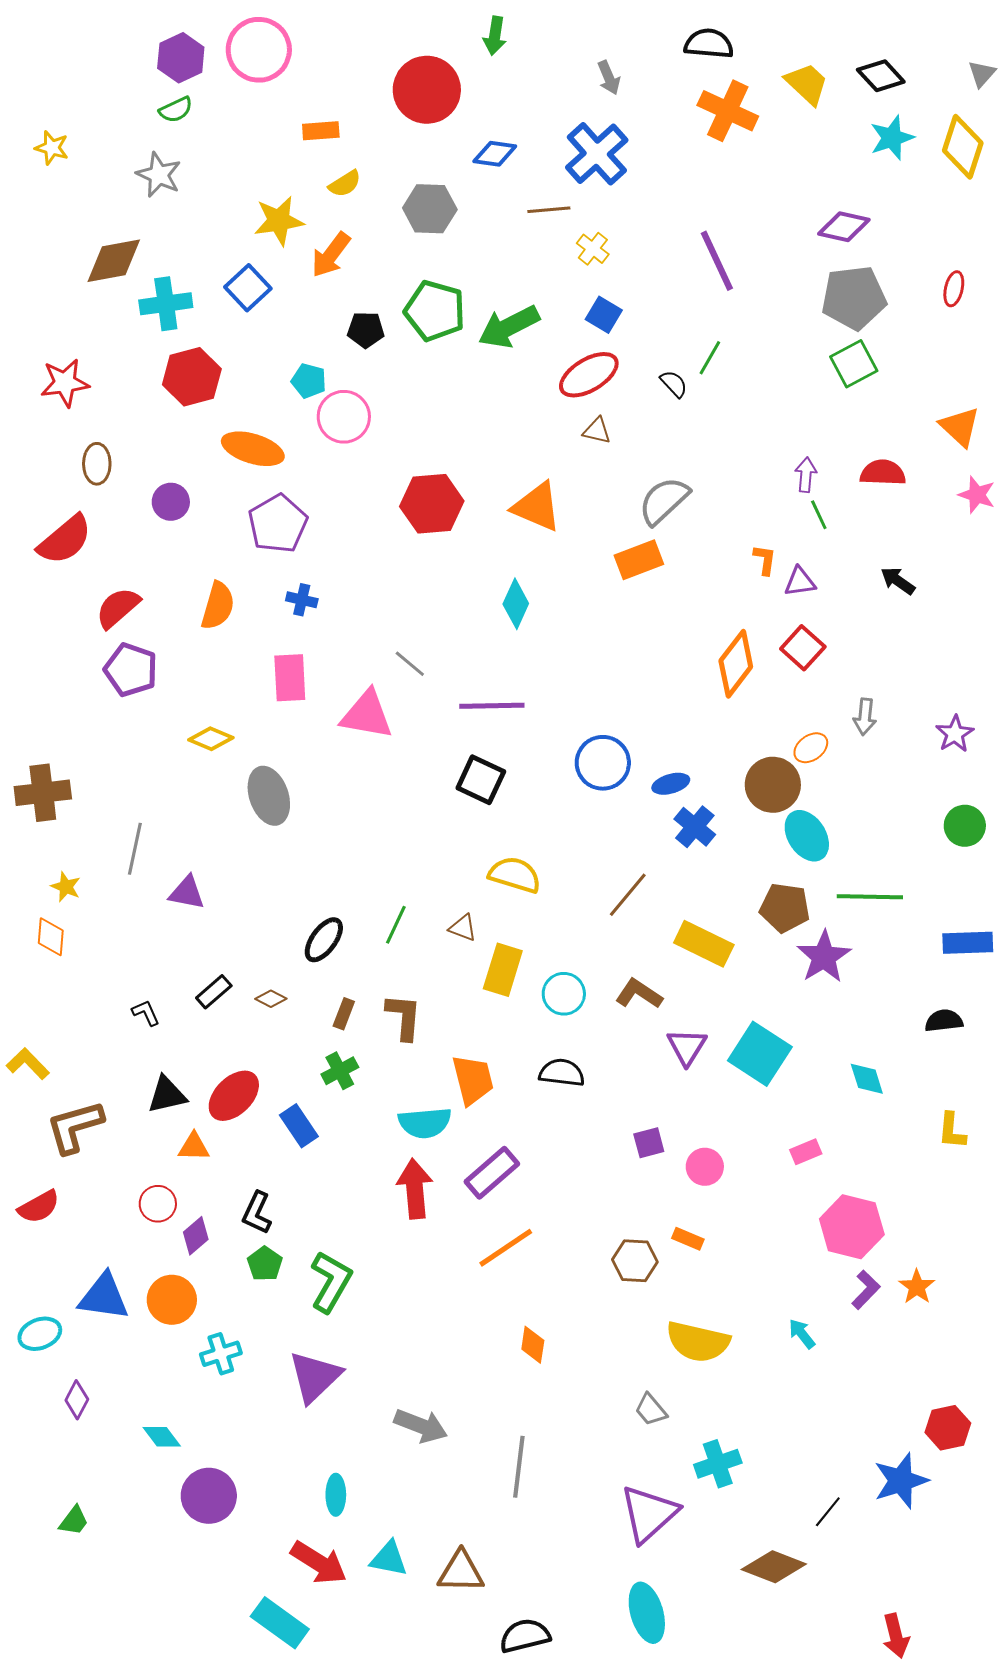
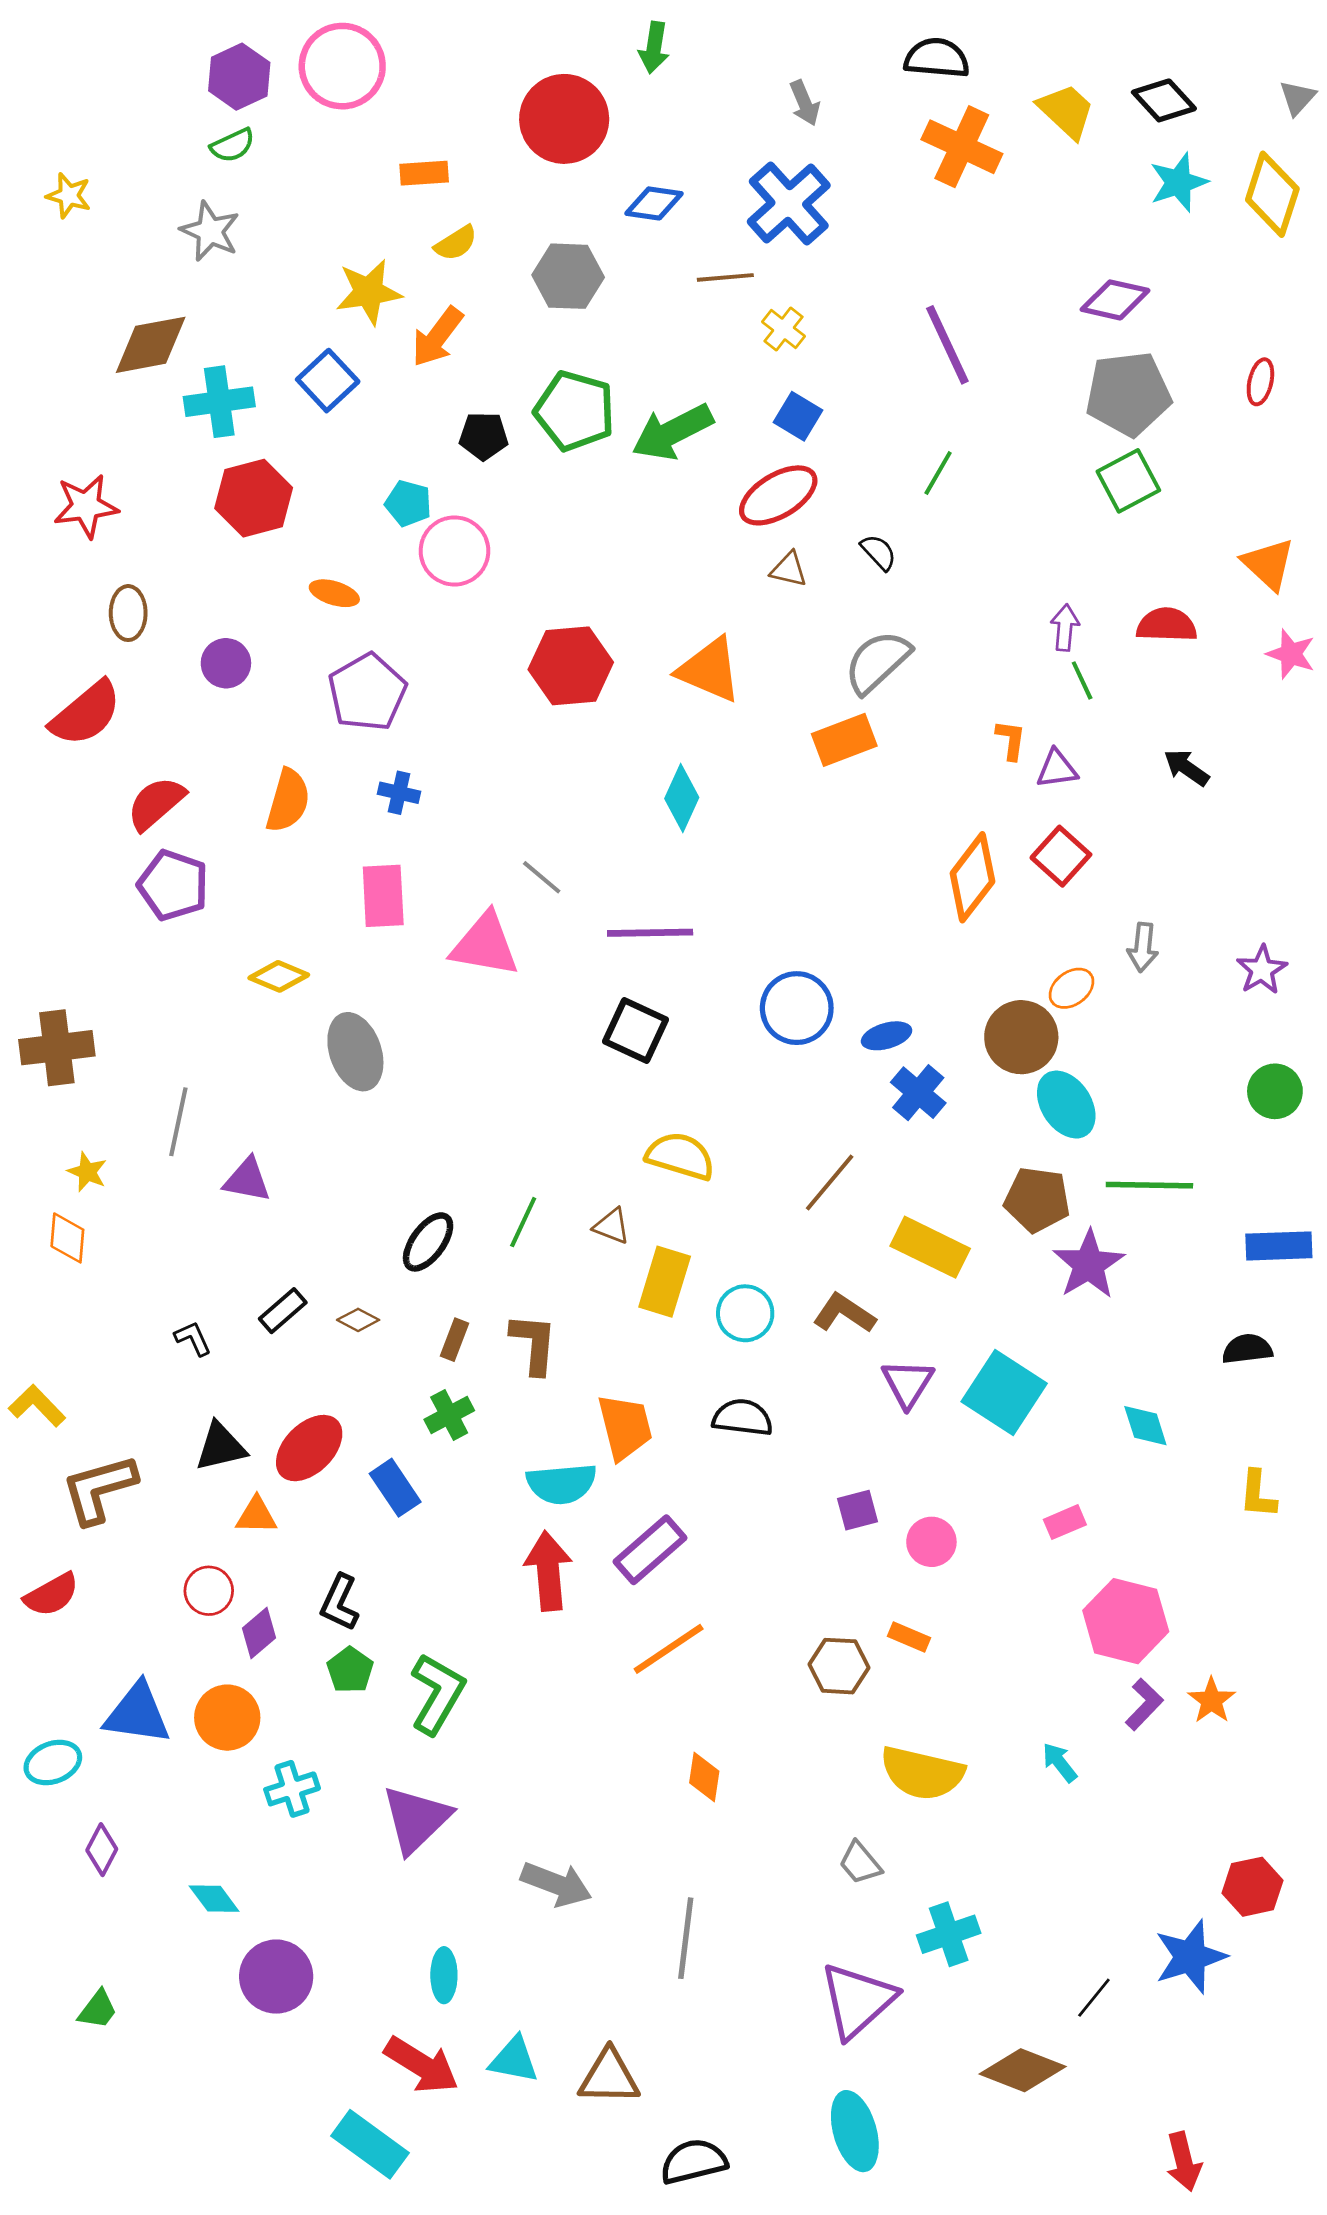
black semicircle: (674, 384) -> (879, 552), moved
orange ellipse: (253, 449) -> (334, 593), size x0.6

